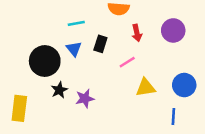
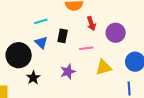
purple circle: (173, 30) -> (116, 33), moved
pink line: (127, 62) -> (86, 48), turned 32
purple star: (85, 99) -> (68, 72), moved

